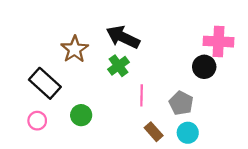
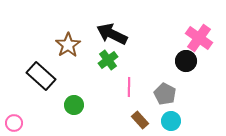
pink cross: (218, 42) -> (199, 38), turned 32
pink circle: (37, 121) -> (14, 123), moved

